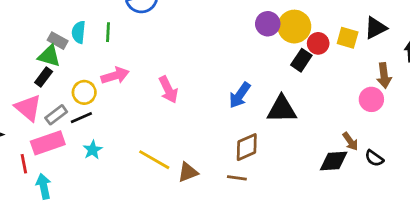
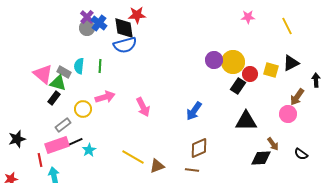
brown arrow: (384, 76) -> (297, 97), turned 42
pink triangle: (28, 108) -> (43, 74), moved
black triangle: (282, 109) -> (246, 121), moved
black line: (81, 118) -> (75, 142), moved
black semicircle: (374, 158) -> (301, 154), moved

